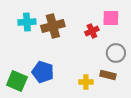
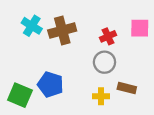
pink square: (111, 18) -> (140, 28), moved
cyan cross: (27, 22) -> (32, 26), turned 36
gray circle: (116, 53) -> (104, 62), moved

